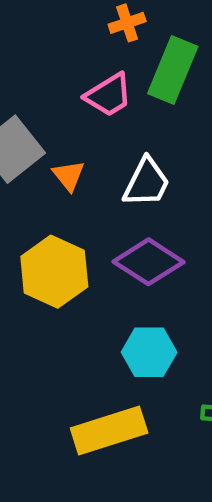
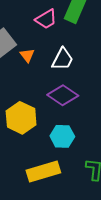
yellow hexagon: (54, 272) -> (21, 118), moved

